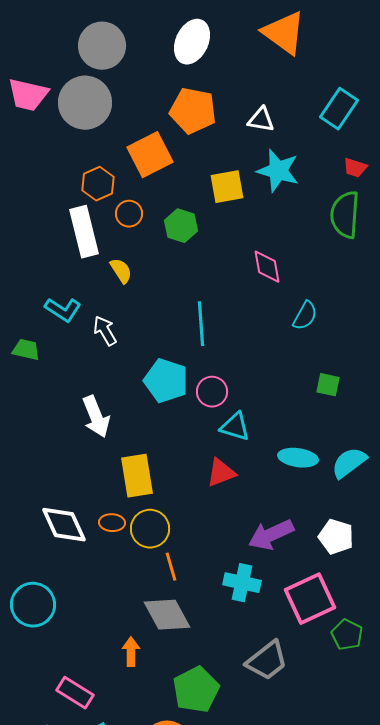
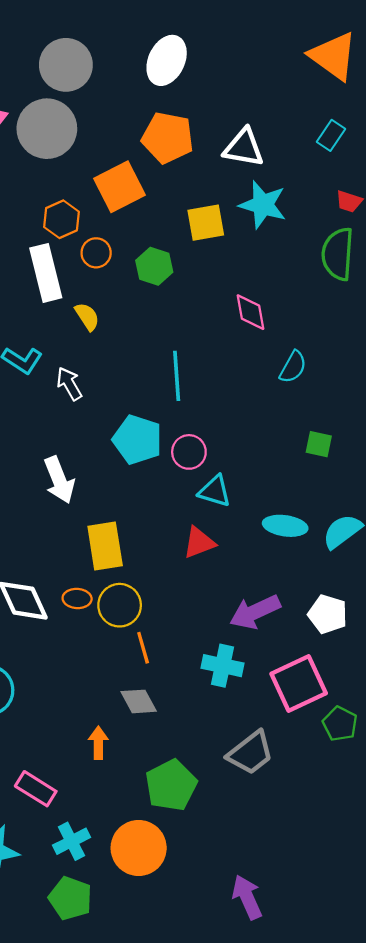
orange triangle: (284, 33) -> (333, 56), moved
cyan rectangle: (339, 109) -> (331, 135), size x0.7
white triangle: (261, 120) -> (244, 148), size x1.4
gray diamond: (167, 615) -> (139, 701), size x0.7

